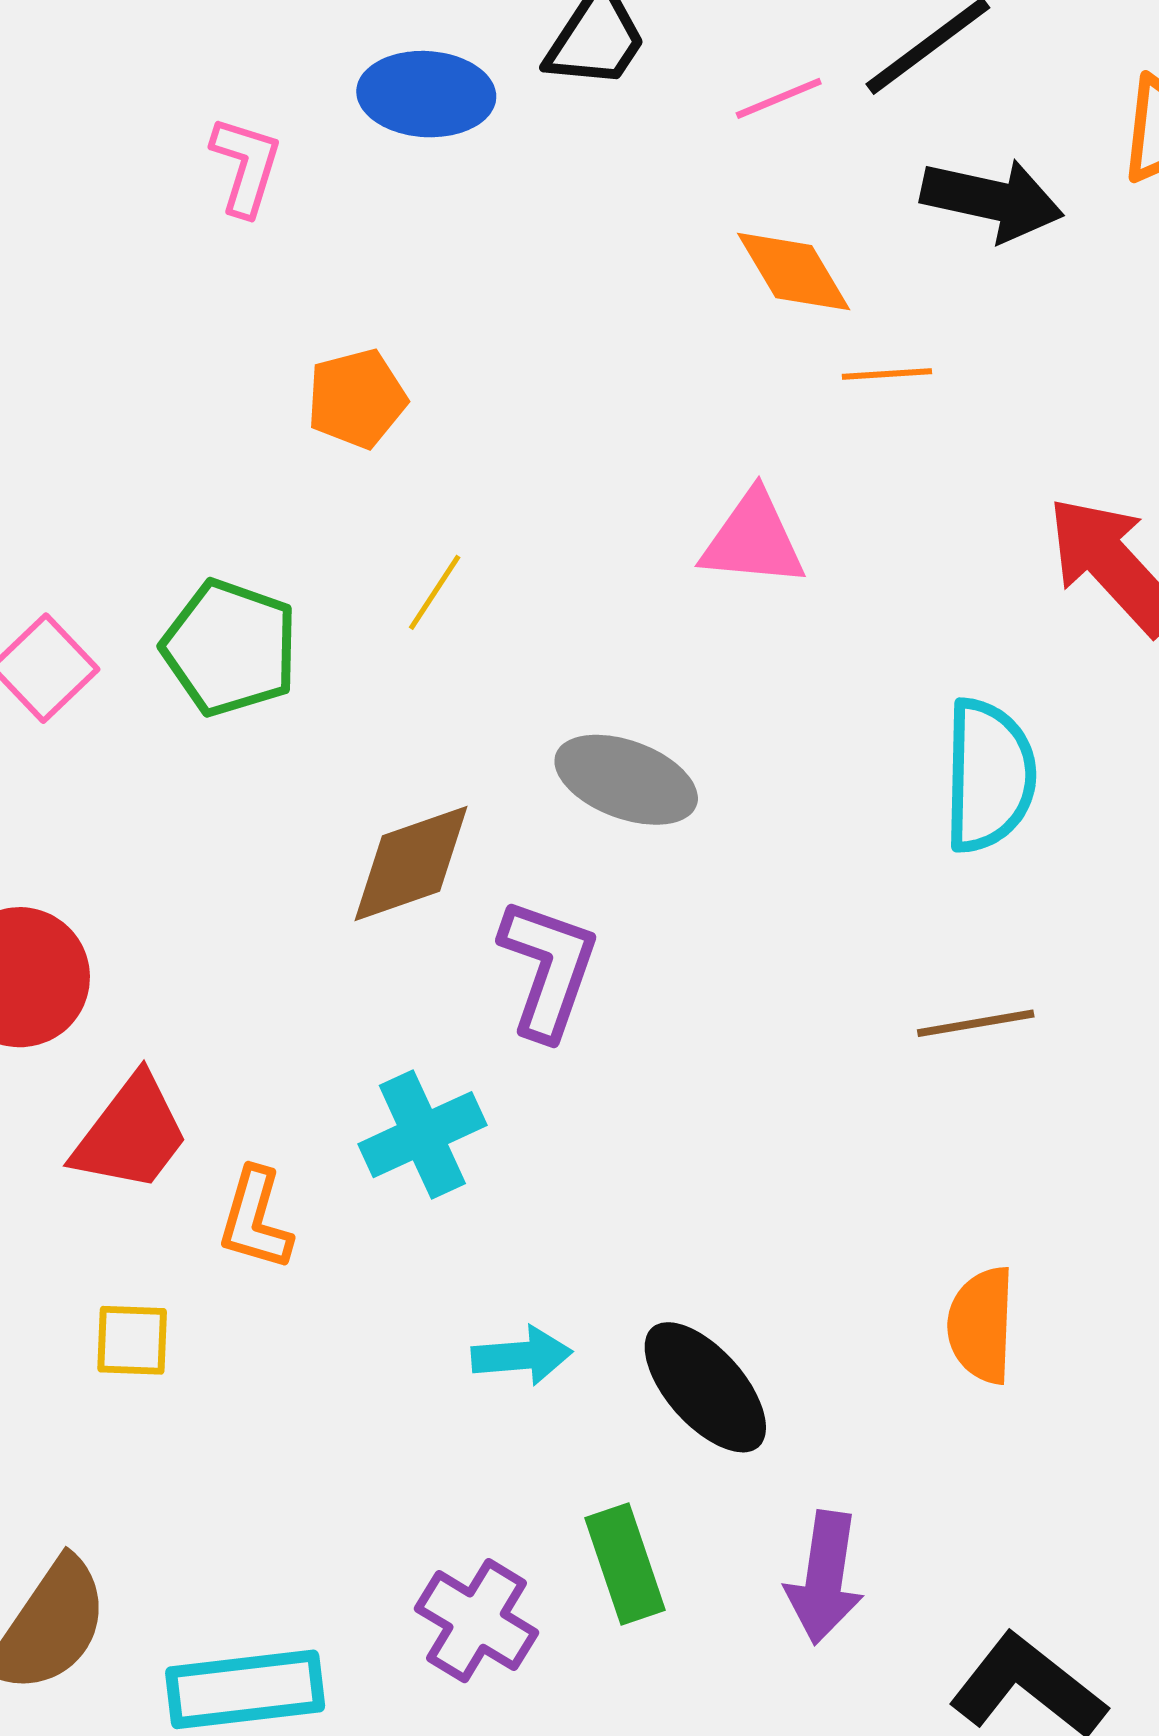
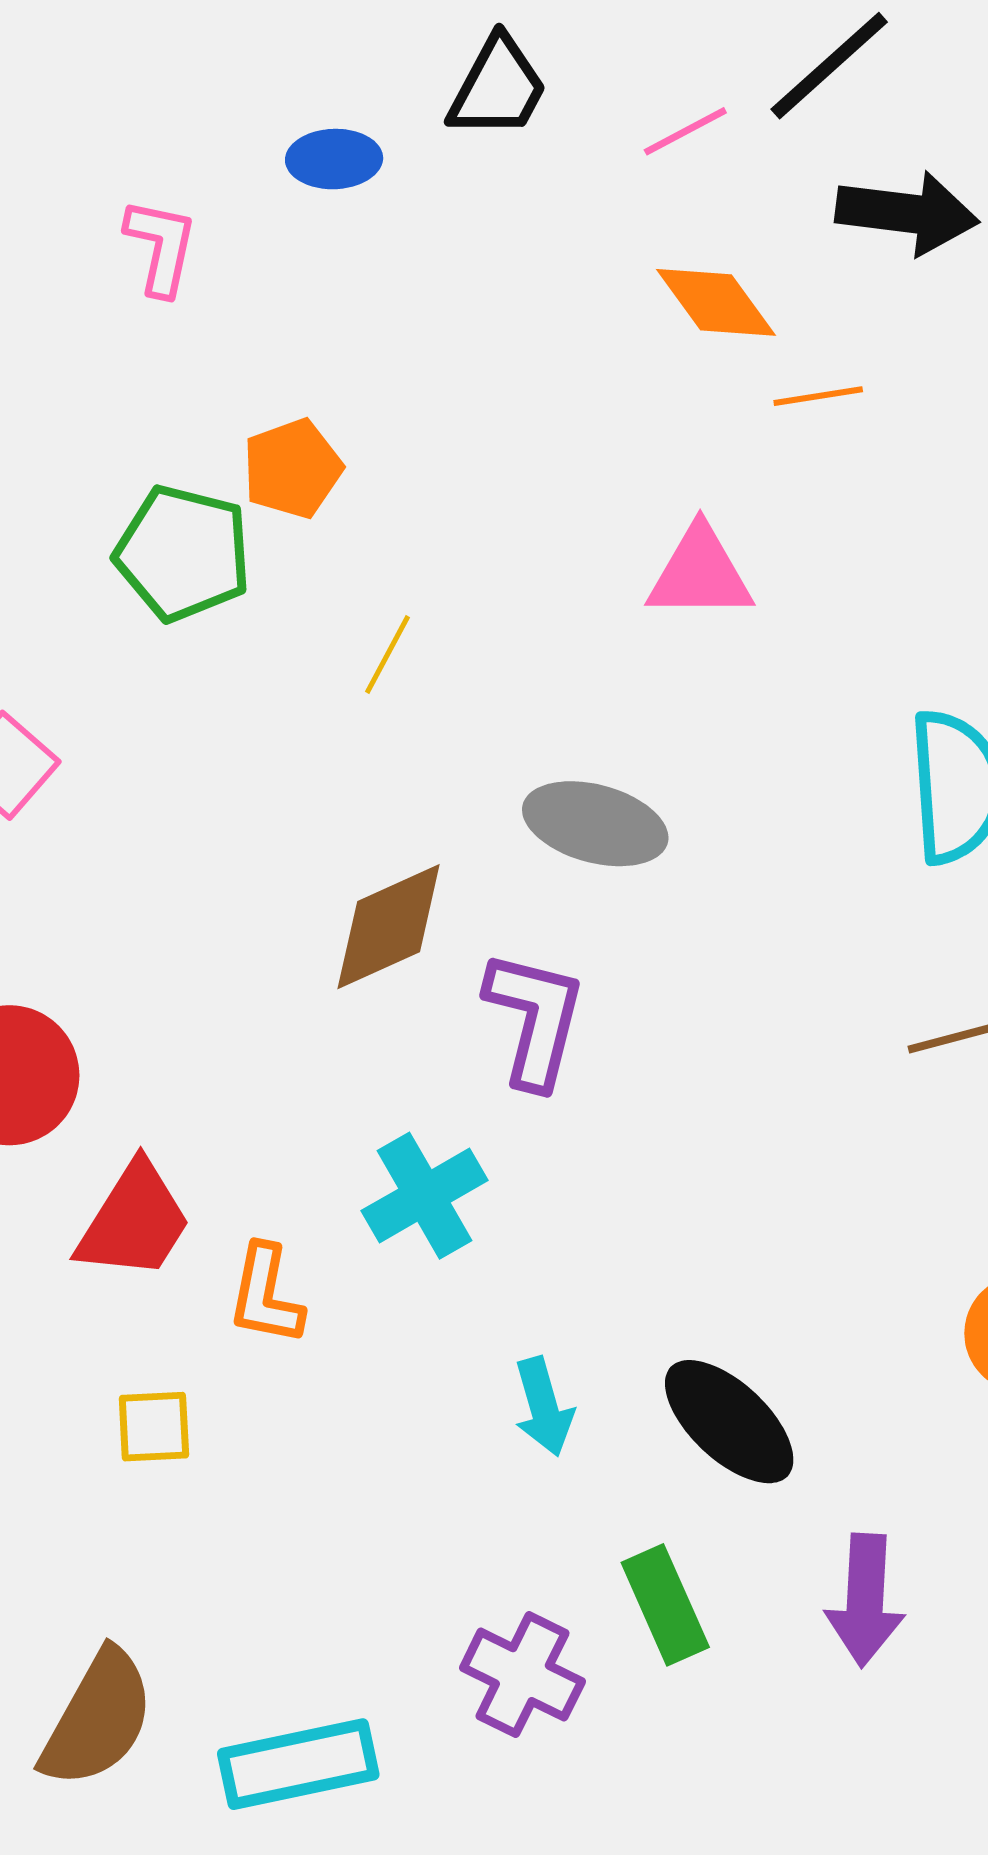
blue ellipse: (426, 94) -> (334, 159), size x0.7
green pentagon: (230, 648) -> (183, 553), moved
cyan arrow: (522, 1356) -> (544, 1407), turned 84

